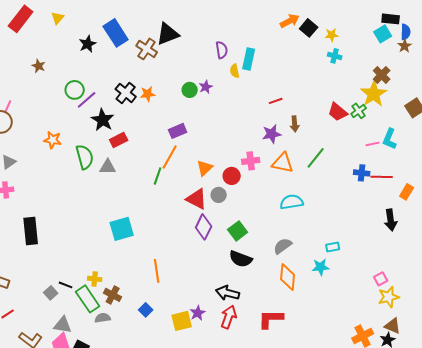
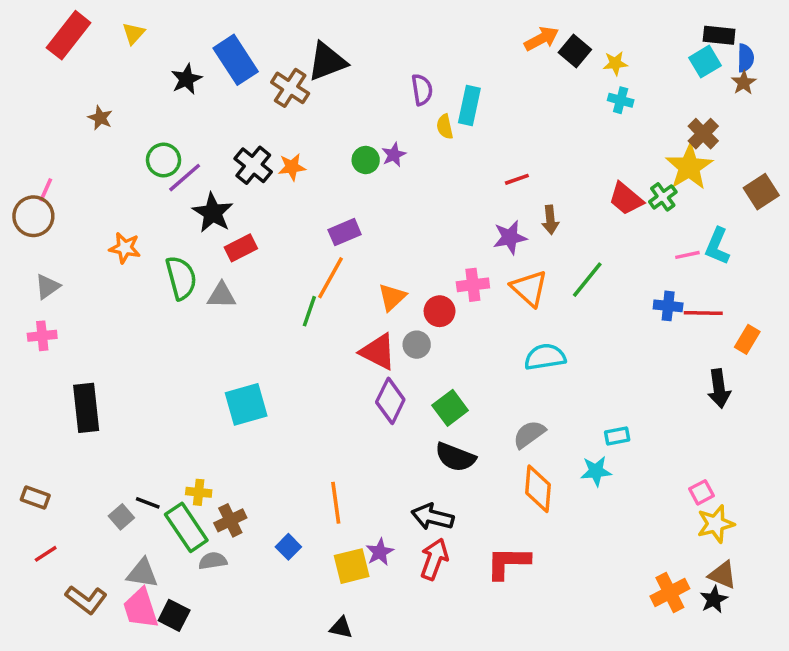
orange triangle: (283, 163) -> (529, 288), turned 30
orange line: (157, 271) -> (336, 503), moved
brown cross: (113, 295) -> (230, 520), turned 36

